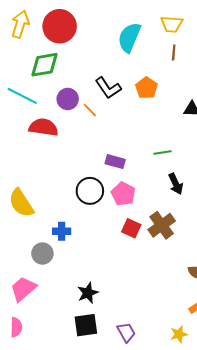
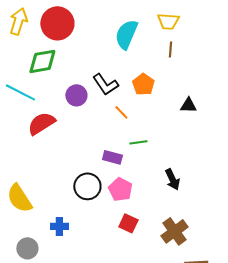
purple circle: (68, 99) -> (76, 95), moved
orange line: (90, 110) -> (121, 112), moved
red semicircle: (43, 127) -> (41, 123), turned -40
green line: (163, 152) -> (138, 142), moved
brown cross: (162, 225) -> (174, 231), moved
gray circle: (42, 253) -> (27, 248), moved

